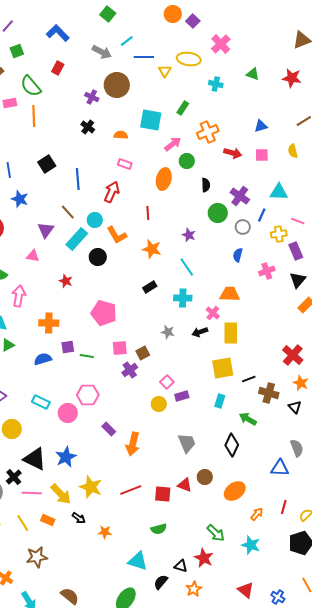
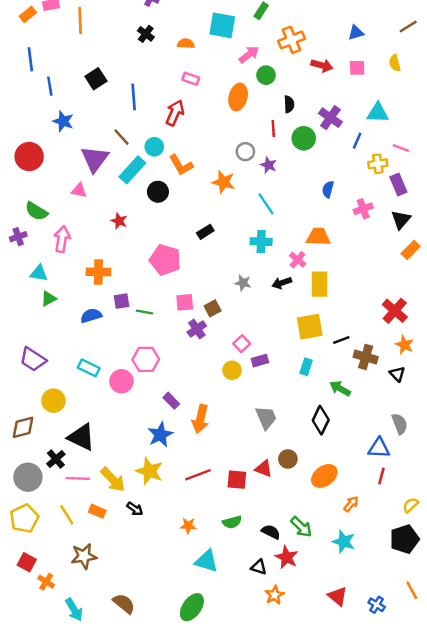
red line: (148, 213) -> (273, 129), moved
gray circle: (243, 227) -> (245, 152), moved
purple triangle: (46, 230) -> (95, 159), size x1.4
black rectangle: (150, 287) -> (205, 232), moved
blue star: (66, 457) -> (160, 435), moved
red line: (284, 507) -> (381, 476), moved
orange star: (105, 532) -> (188, 526), moved
black semicircle: (161, 582) -> (271, 532), moved, turned 77

